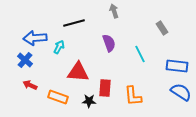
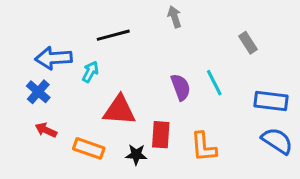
purple semicircle: (109, 43) -> (181, 87), moved

